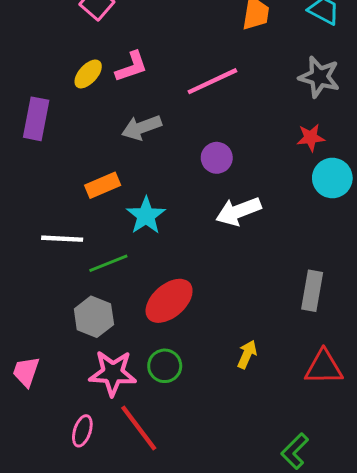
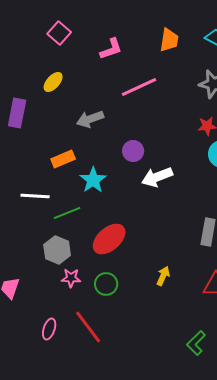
pink L-shape: (131, 67) -> (111, 49), moved
purple circle: (217, 158) -> (133, 151), moved
pink star: (113, 373) -> (71, 278), moved, size x0.6

